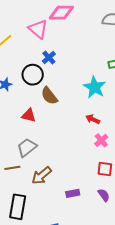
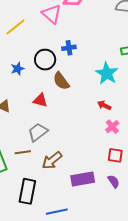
blue cross: (49, 57) -> (69, 48), moved, turned 32
purple rectangle: (73, 193) -> (83, 179), size x1.6

